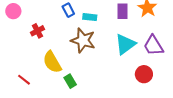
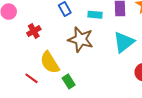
cyan rectangle: (90, 17) -> (95, 15), moved
red line: (24, 80) -> (32, 78), moved

